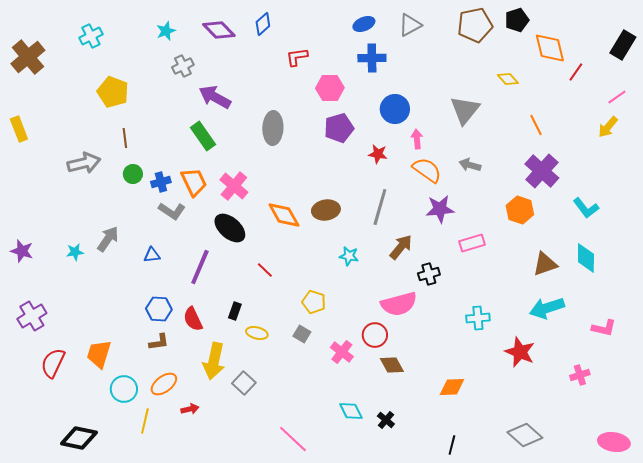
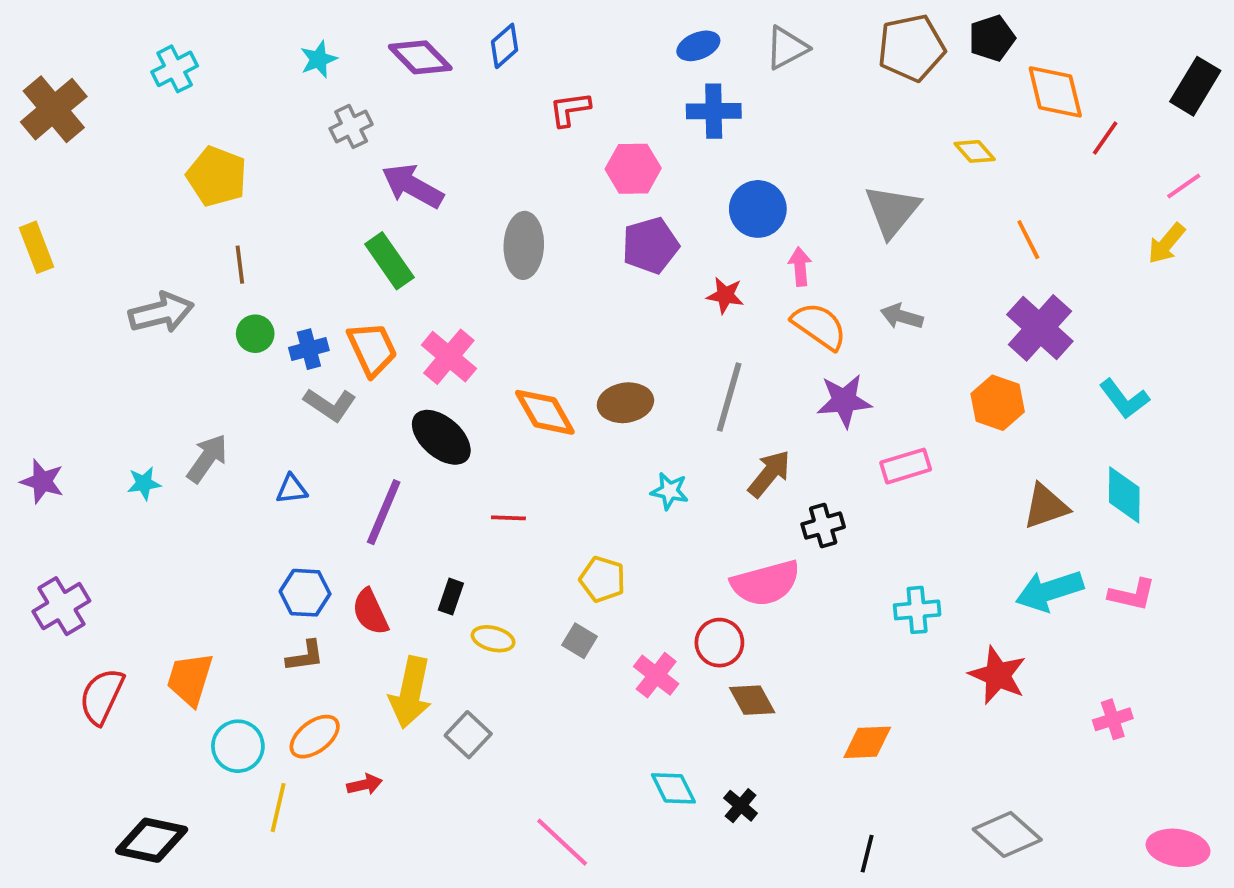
red line: (265, 270) -> (508, 518), turned -42
pink L-shape: (604, 328) -> (1132, 595), moved

